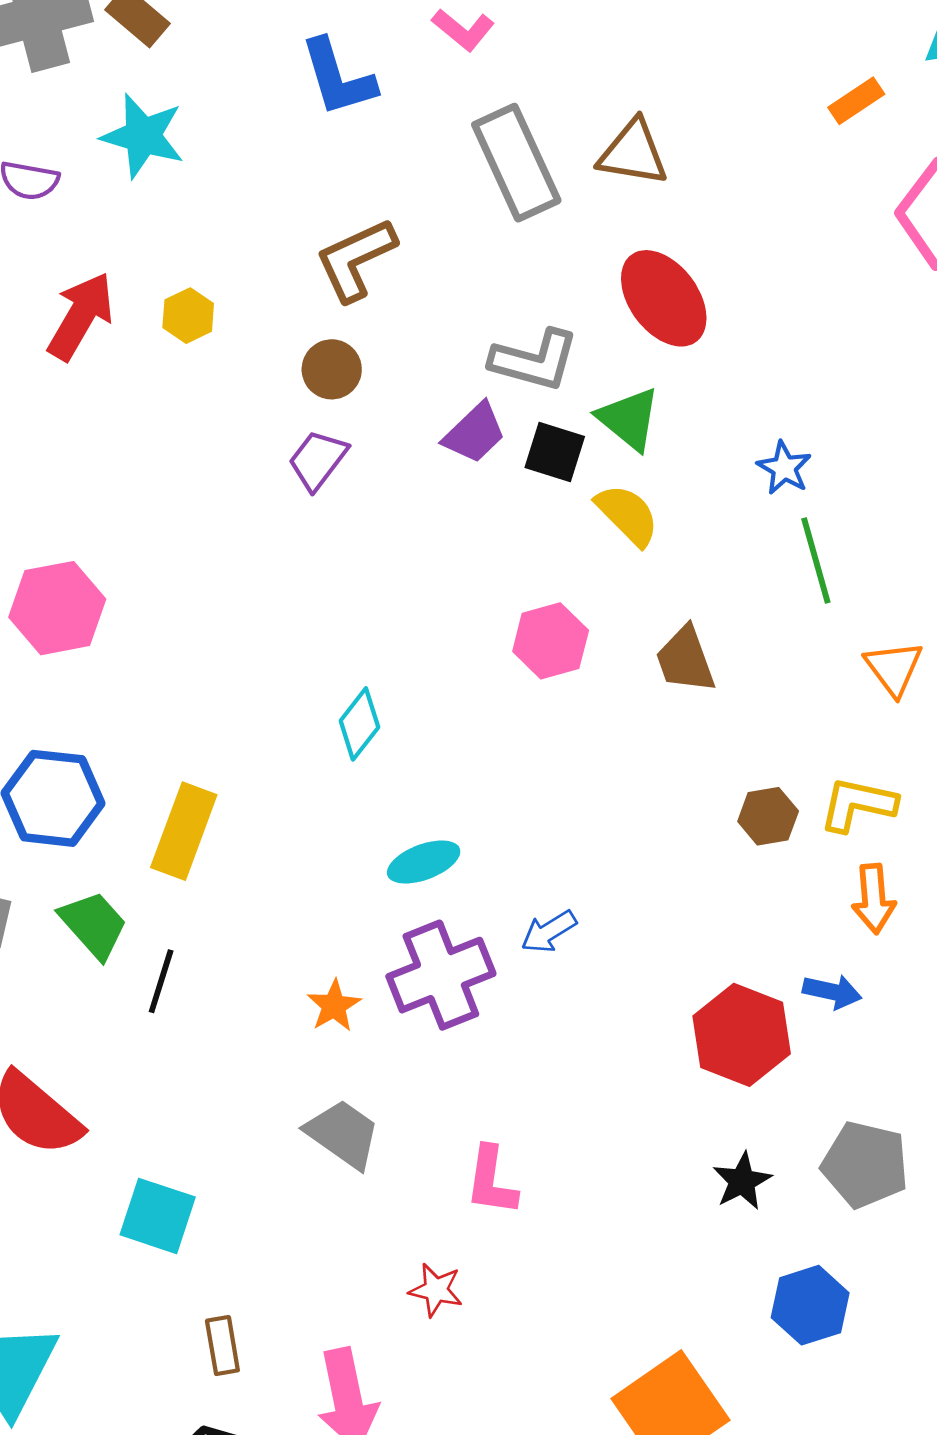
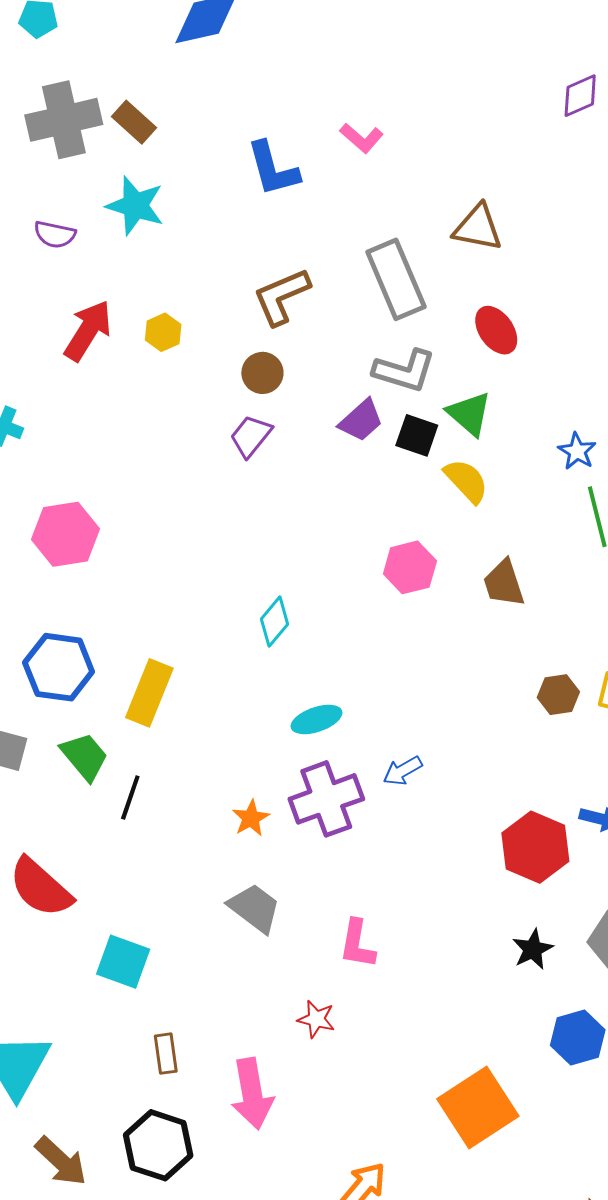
gray rectangle: (516, 163) -> (396, 279), moved
red ellipse: (664, 298) -> (496, 330), size x0.7

